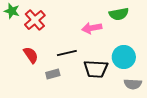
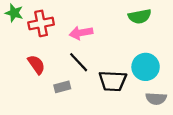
red cross: (35, 20) -> (41, 23), turned 30
pink arrow: (92, 28) -> (81, 33), moved
black line: (67, 53) -> (79, 62), turned 60

